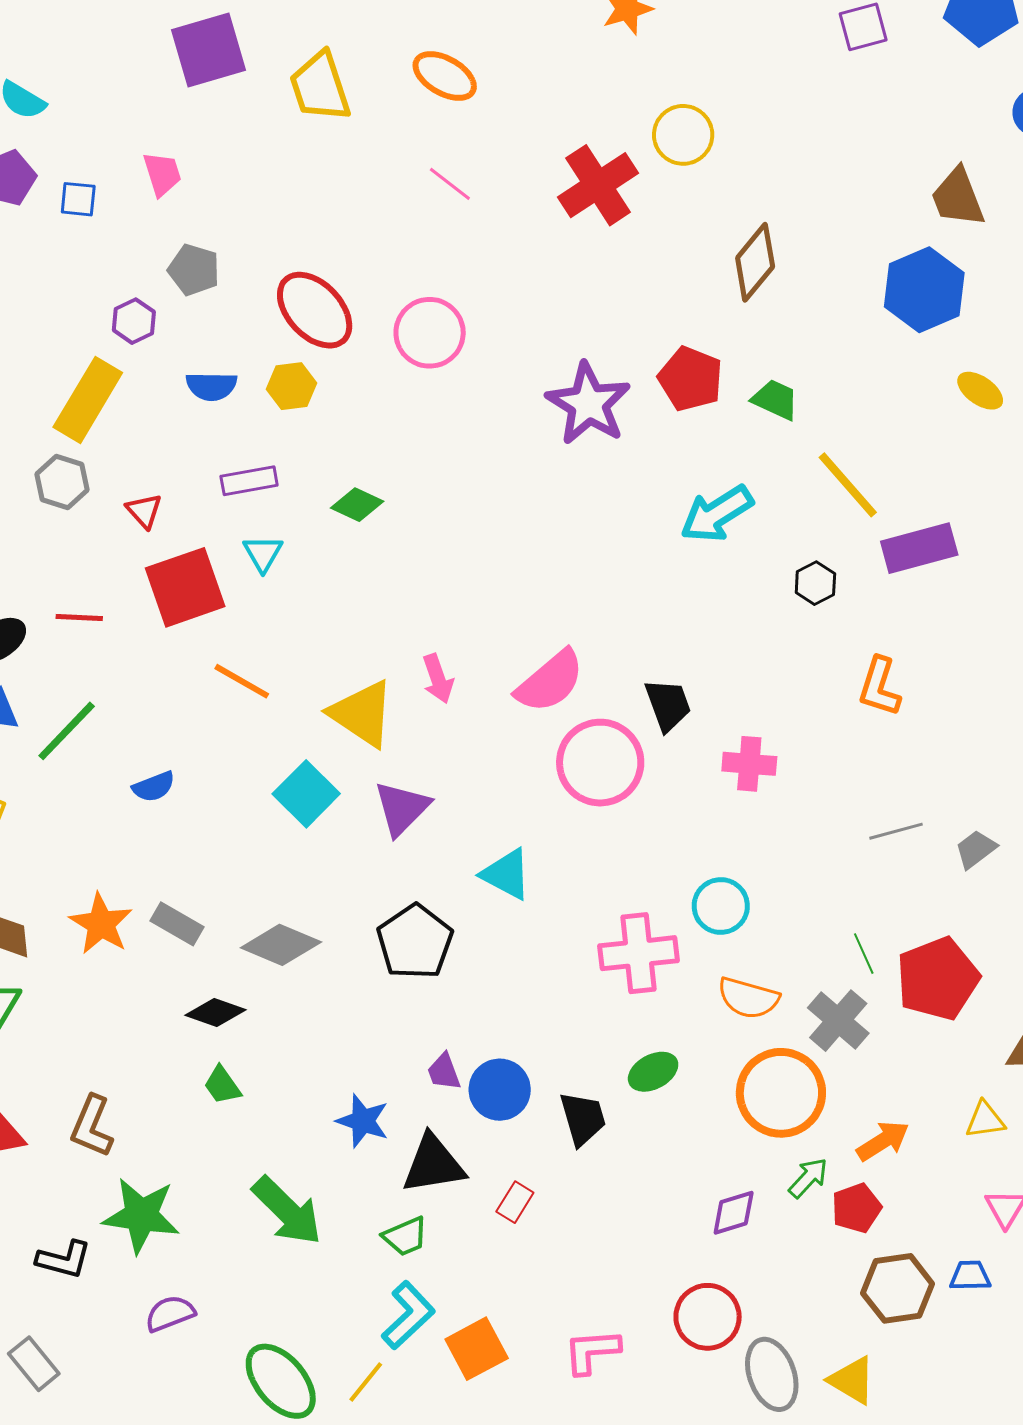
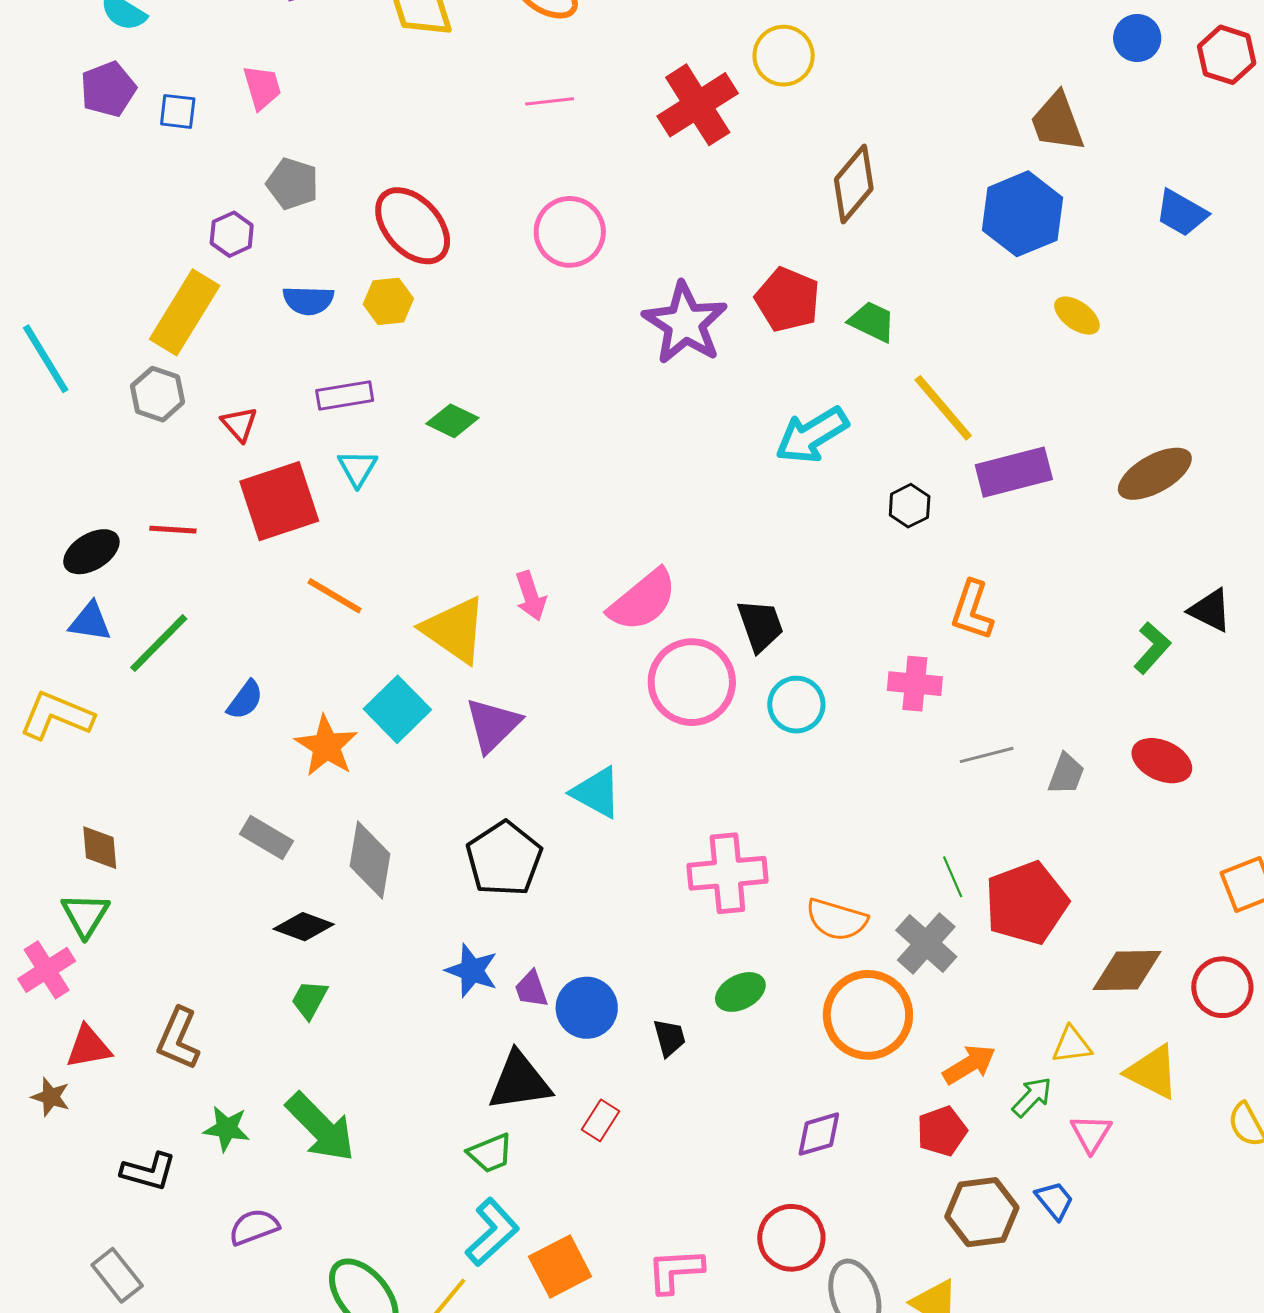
pink line: (450, 184) -> (550, 101), turned -45
pink circle: (430, 333) -> (570, 232), moved
pink cross: (749, 764) -> (915, 684), moved
blue semicircle: (154, 787) -> (245, 700), turned -33
gray trapezoid: (976, 849) -> (1066, 774), turned 147
cyan circle: (721, 906) -> (796, 705), moved
orange star: (101, 924) -> (326, 746), moved
gray diamond: (281, 945) -> (370, 860), turned 76
green trapezoid: (222, 1085) -> (309, 1000), turned 63
black trapezoid: (583, 1118) -> (669, 1038), size x0.7
blue star: (363, 1121) -> (472, 971), moved
green arrow: (808, 1178) -> (1032, 1097), moved
green arrow: (287, 1211) -> (321, 1127), moved
green star: (141, 1215) -> (227, 1129), size x0.6
blue trapezoid: (970, 1276) -> (1055, 1200), turned 51

